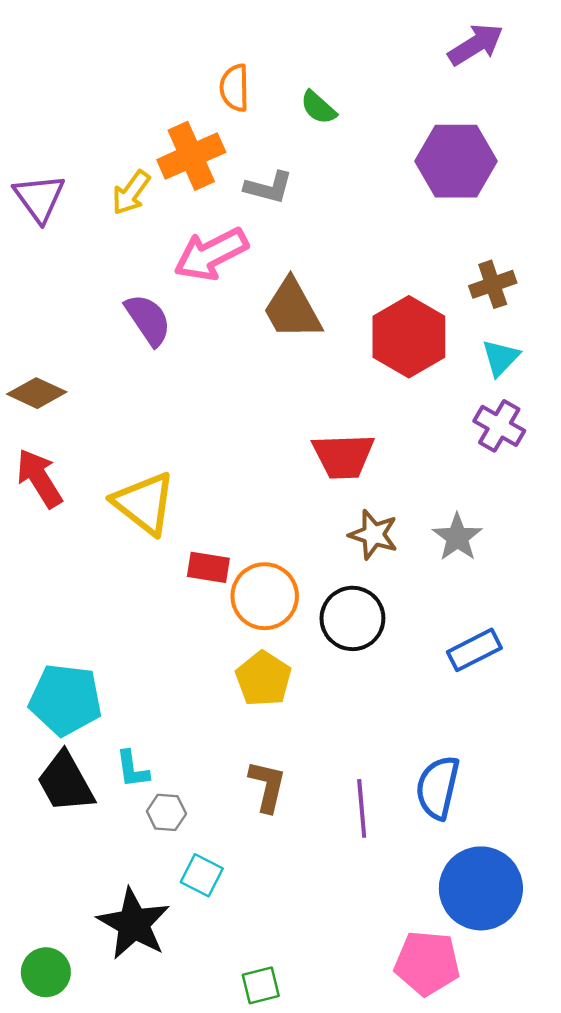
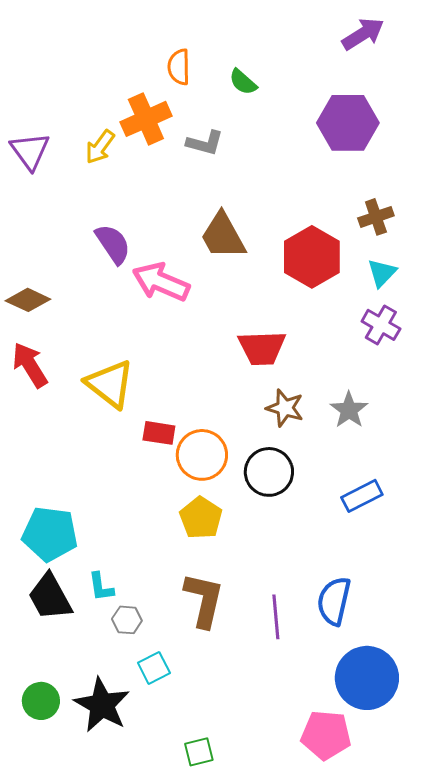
pink arrow: (211, 254) -> (161, 282), moved, turned 50
brown L-shape: (267, 786) -> (204, 600), size x1.4
cyan square: (202, 875) -> (154, 668), turned 36
green circle: (46, 972) -> (41, 701), moved

